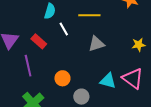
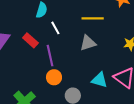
yellow line: (89, 15) -> (93, 18), moved
purple line: (28, 66) -> (50, 56), moved

